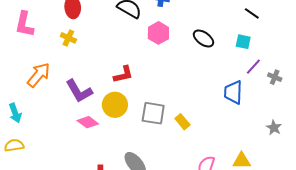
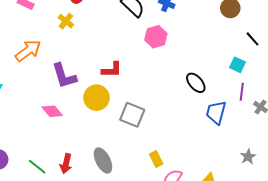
black ellipse: (203, 38) -> (196, 83), moved
purple line: (253, 67) -> (242, 92), turned -48
pink diamond: (88, 122) -> (52, 111), moved
yellow rectangle: (182, 122) -> (156, 159), moved

